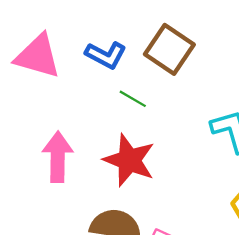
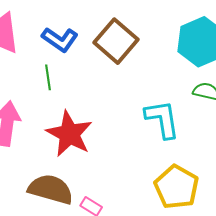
green line: (133, 99) -> (48, 77), moved, turned 45

